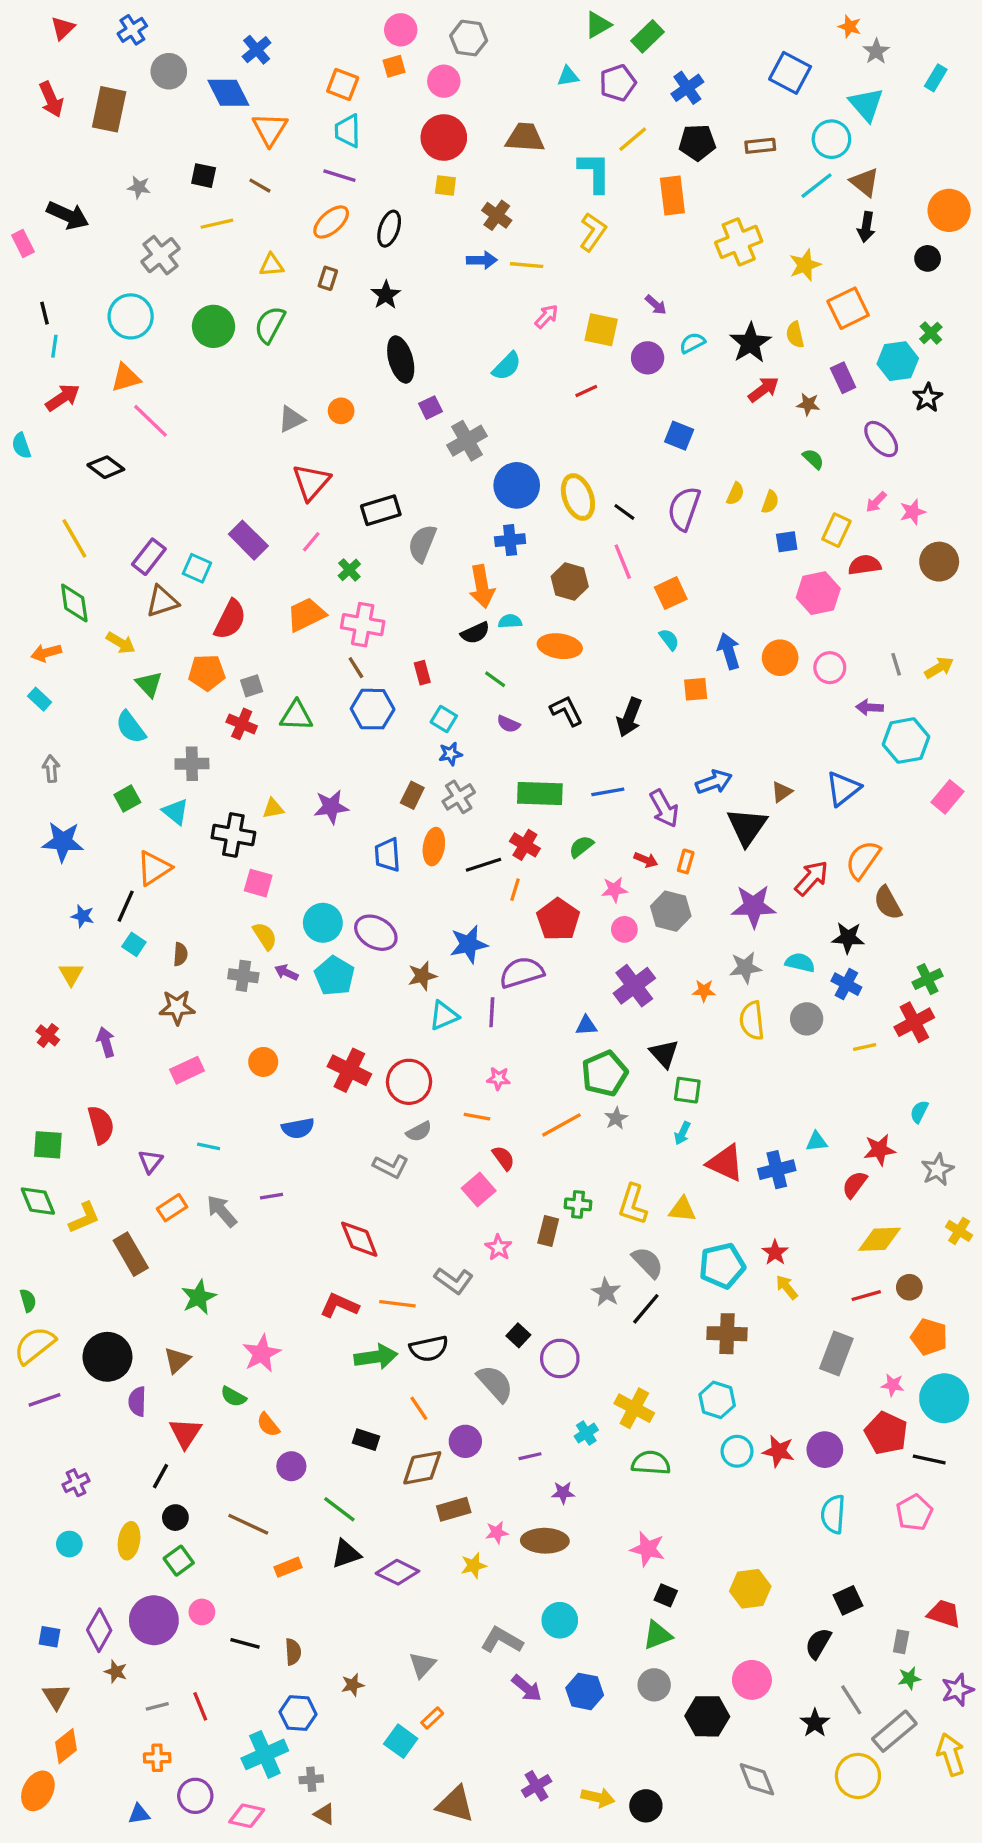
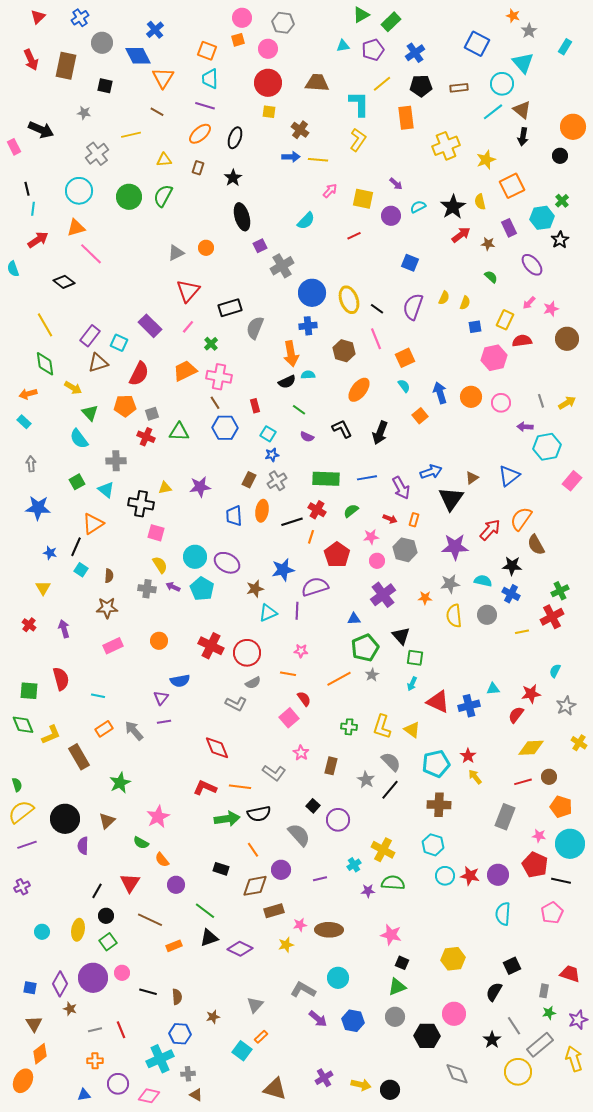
black square: (204, 176) -> (105, 86), moved
orange ellipse: (560, 646) -> (359, 390), moved, turned -60
orange square: (696, 689) -> (420, 416), turned -35
cyan line: (209, 1146) -> (98, 696), moved
purple triangle: (151, 1161) -> (161, 698), moved
yellow triangle: (682, 1209) -> (412, 730), turned 30
brown rectangle: (548, 1231) -> (331, 766), moved
red triangle: (185, 1433) -> (130, 883), moved
purple cross: (76, 1483) -> (22, 887), moved
purple star: (563, 1493) -> (368, 891), moved

